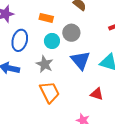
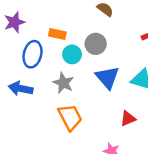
orange rectangle: (46, 18) -> (57, 34), moved
red triangle: (97, 94) -> (128, 119), turned -40

